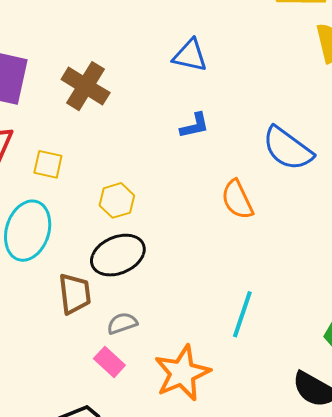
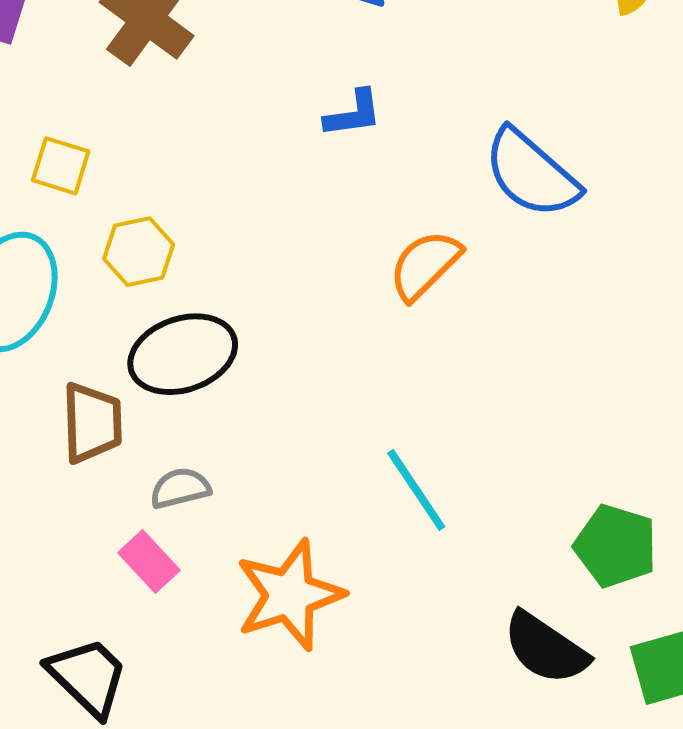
yellow hexagon: (117, 200) -> (139, 252), moved
orange semicircle: (237, 200) -> (425, 265), turned 66
cyan line: (242, 314) -> (416, 490), turned -57

